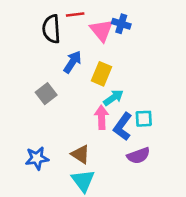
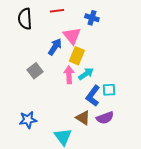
black semicircle: (51, 29) -> (25, 19), moved
pink triangle: (102, 30) -> (72, 36), moved
pink arrow: (102, 117) -> (69, 75), moved
brown triangle: (80, 154) -> (83, 118), moved

